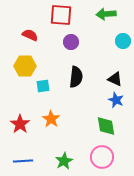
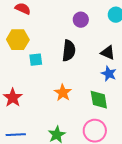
purple circle: (71, 42) -> (81, 20), moved
orange star: (51, 119) -> (63, 93), moved

